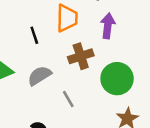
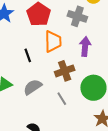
gray line: (68, 99) -> (62, 99), moved

